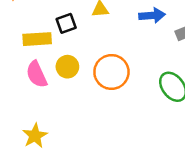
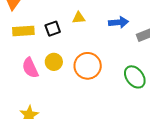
yellow rectangle: (37, 39) -> (23, 31), moved

